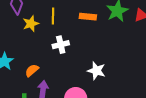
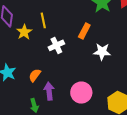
orange rectangle: (88, 17) -> (84, 31), moved, turned -56
white star: (96, 71) -> (102, 52), moved

